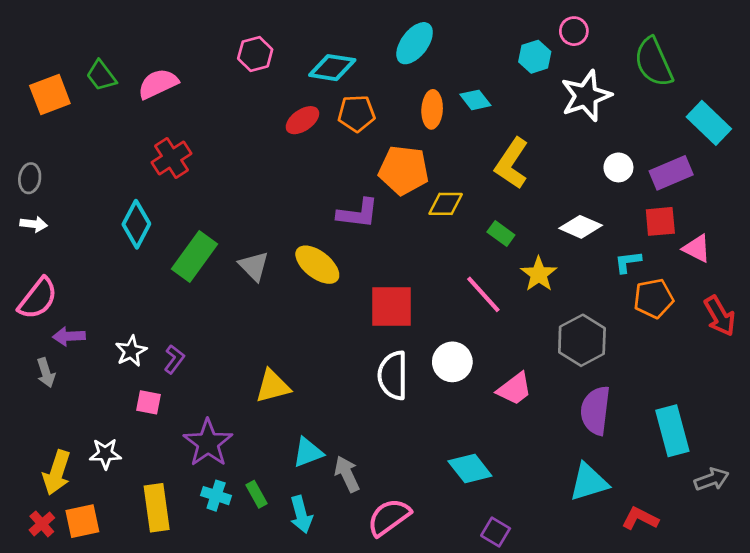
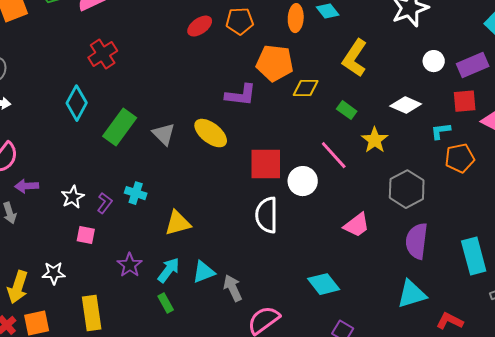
white circle: (452, 362) -> (303, 181), moved
purple star: (208, 443) -> (130, 265), size x0.7
cyan cross: (216, 496) -> (136, 193), moved
cyan arrow: (301, 514) -> (169, 270), moved, turned -128

